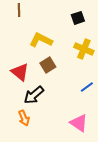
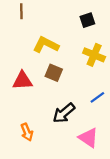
brown square: (48, 65) -> (54, 73), turned -35
red triangle: (20, 72) -> (22, 81), turned -42
black arrow: (34, 95) -> (64, 113), moved

